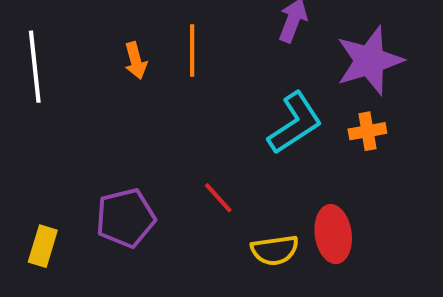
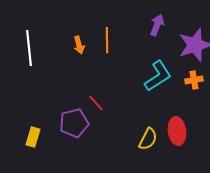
red line: (218, 198) -> (96, 103), moved
yellow semicircle: (275, 250) -> (148, 139), turned -55

